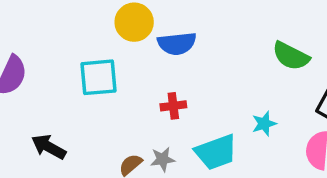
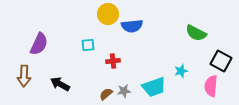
cyan square: (99, 77) -> (88, 45), size x0.6
red cross: (173, 106) -> (113, 61), moved

